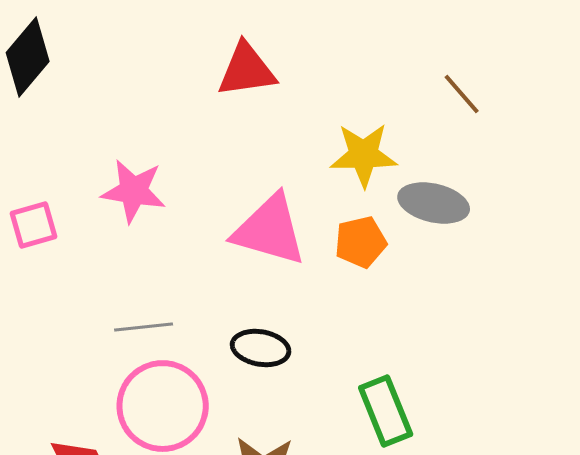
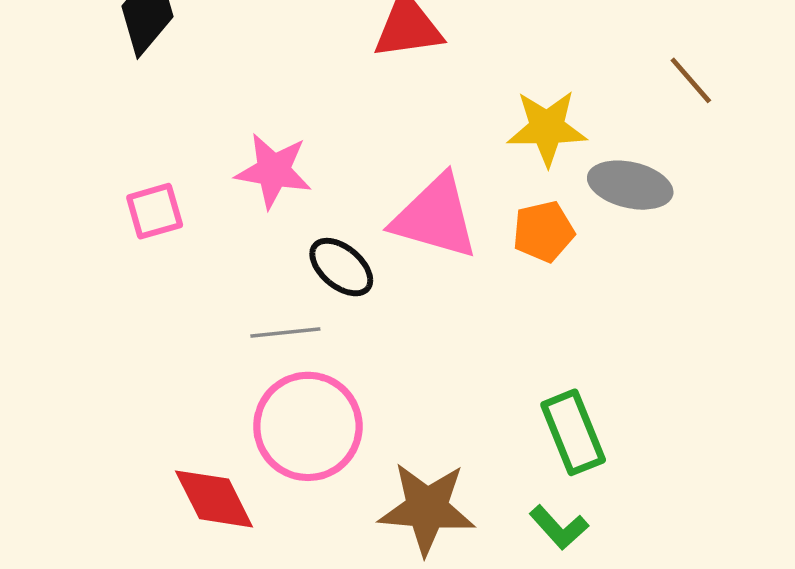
brown line: (462, 94) -> (691, 80), moved
black ellipse: (261, 348) -> (341, 267), moved, turned 30

